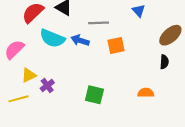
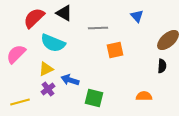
blue arrow: (80, 40) -> (70, 80), moved
yellow triangle: (29, 75) -> (46, 69), moved

